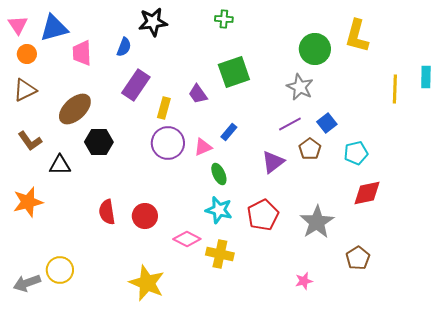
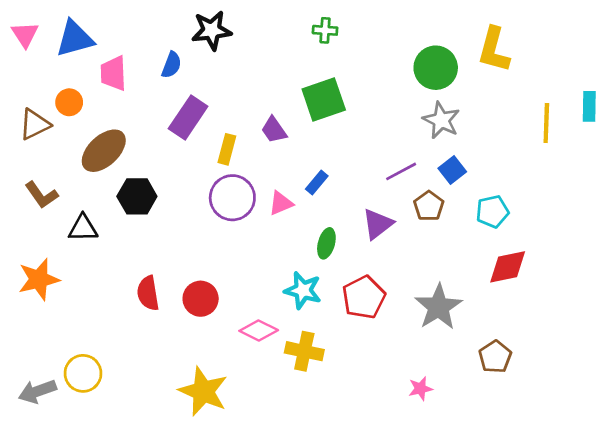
green cross: (224, 19) -> (325, 30), moved
orange circle: (27, 54) -> (69, 102), moved
gray star: (300, 87) -> (441, 120), moved
green ellipse: (219, 174) -> (326, 243), moved, turned 40

